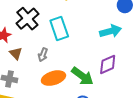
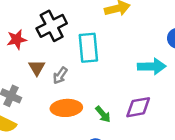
brown triangle: (16, 53) -> (37, 68), moved
green arrow: (82, 76) -> (103, 114), size x0.6

